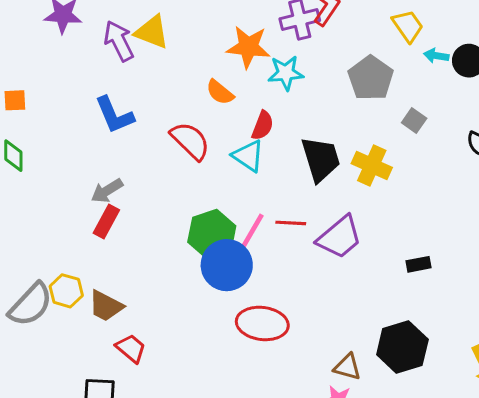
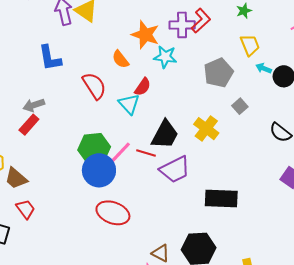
black trapezoid: (321, 159) -> (165, 135), moved, turned 32
black rectangle: (418, 264) -> (221, 198), size x2.0

